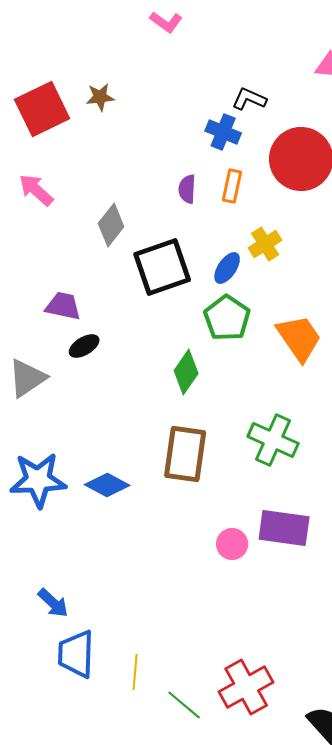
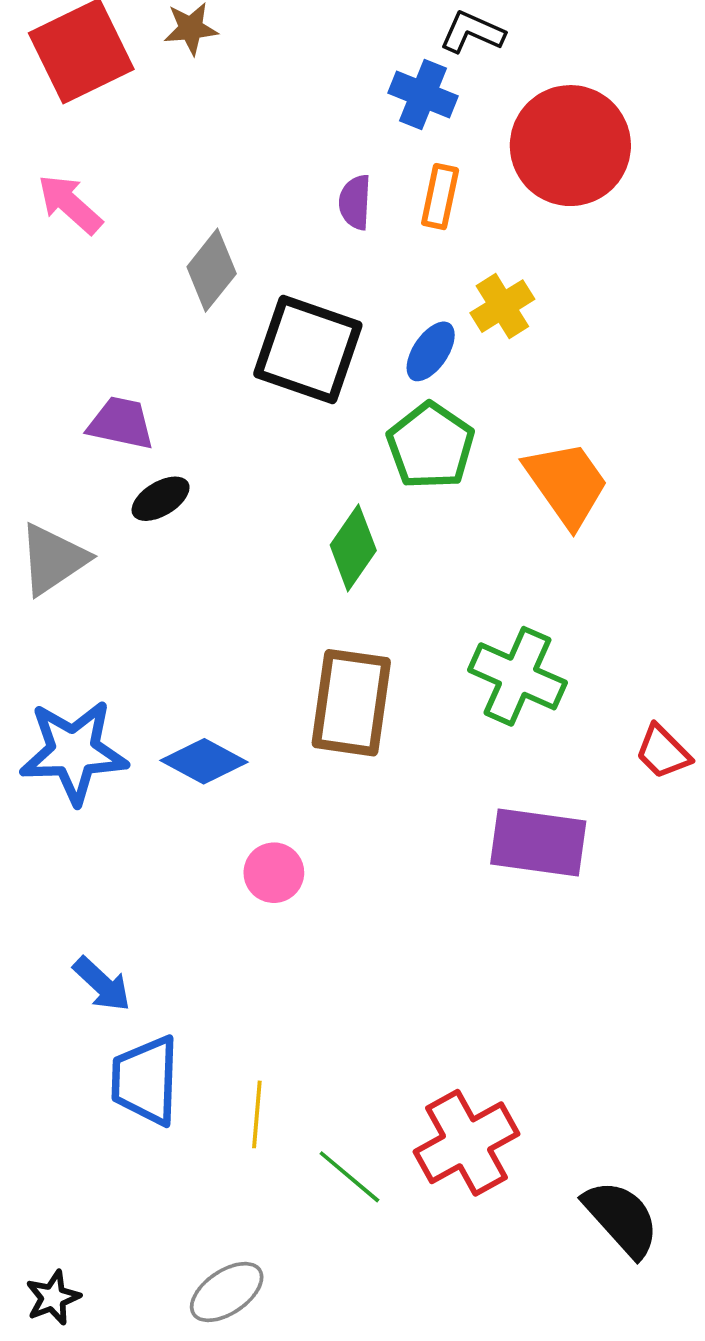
black square: (162, 267) -> (308, 350), turned 38
pink circle: (232, 544) -> (274, 873), moved

